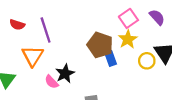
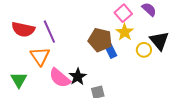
red semicircle: (17, 25) -> (23, 29), size x1.6
black star: (65, 73) -> (78, 77), moved
pink semicircle: (52, 82) -> (60, 78), size x1.6

